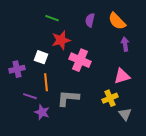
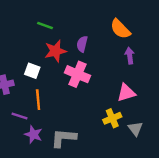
purple semicircle: (90, 20) -> (82, 44), moved
gray L-shape: (68, 98) -> (64, 138), moved
gray triangle: (125, 114) -> (135, 129), moved

